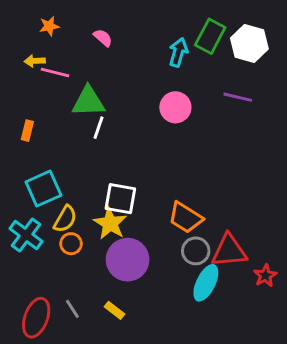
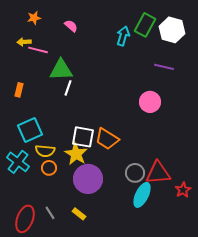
pink circle: (175, 107) -> (150, 102), moved
orange trapezoid: (186, 218) -> (107, 139), moved
yellow semicircle: (65, 219) -> (45, 151), turned 66

